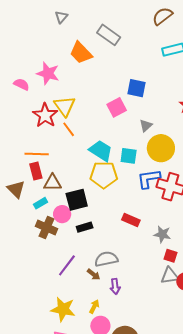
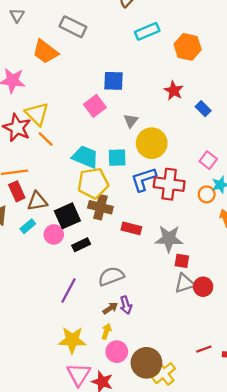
brown cross: (47, 227) -> (100, 207), moved
gray star: (162, 234) -> (169, 239), size x1.4
brown arrow: (94, 274) -> (110, 308), moved, turned -64

